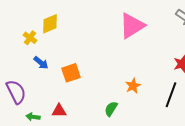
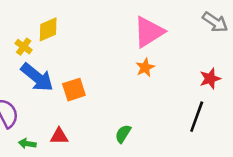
blue arrow: (41, 63) -> (37, 77), size x1.8
orange star: (133, 86) -> (145, 68), moved

